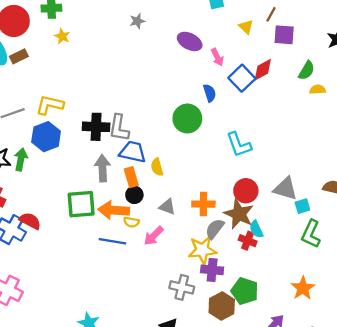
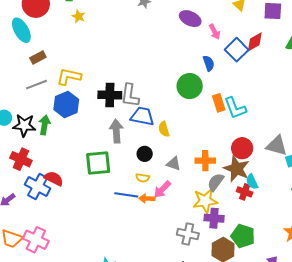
brown rectangle: (19, 56) -> (38, 58), moved
orange rectangle: (131, 177) -> (219, 103), moved
orange arrow: (114, 210) -> (147, 199), moved, size x0.6

